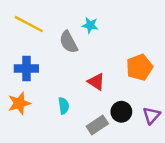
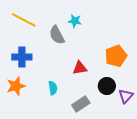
red triangle: (96, 82) -> (80, 68), turned -42
black circle: (121, 112) -> (107, 86), moved

